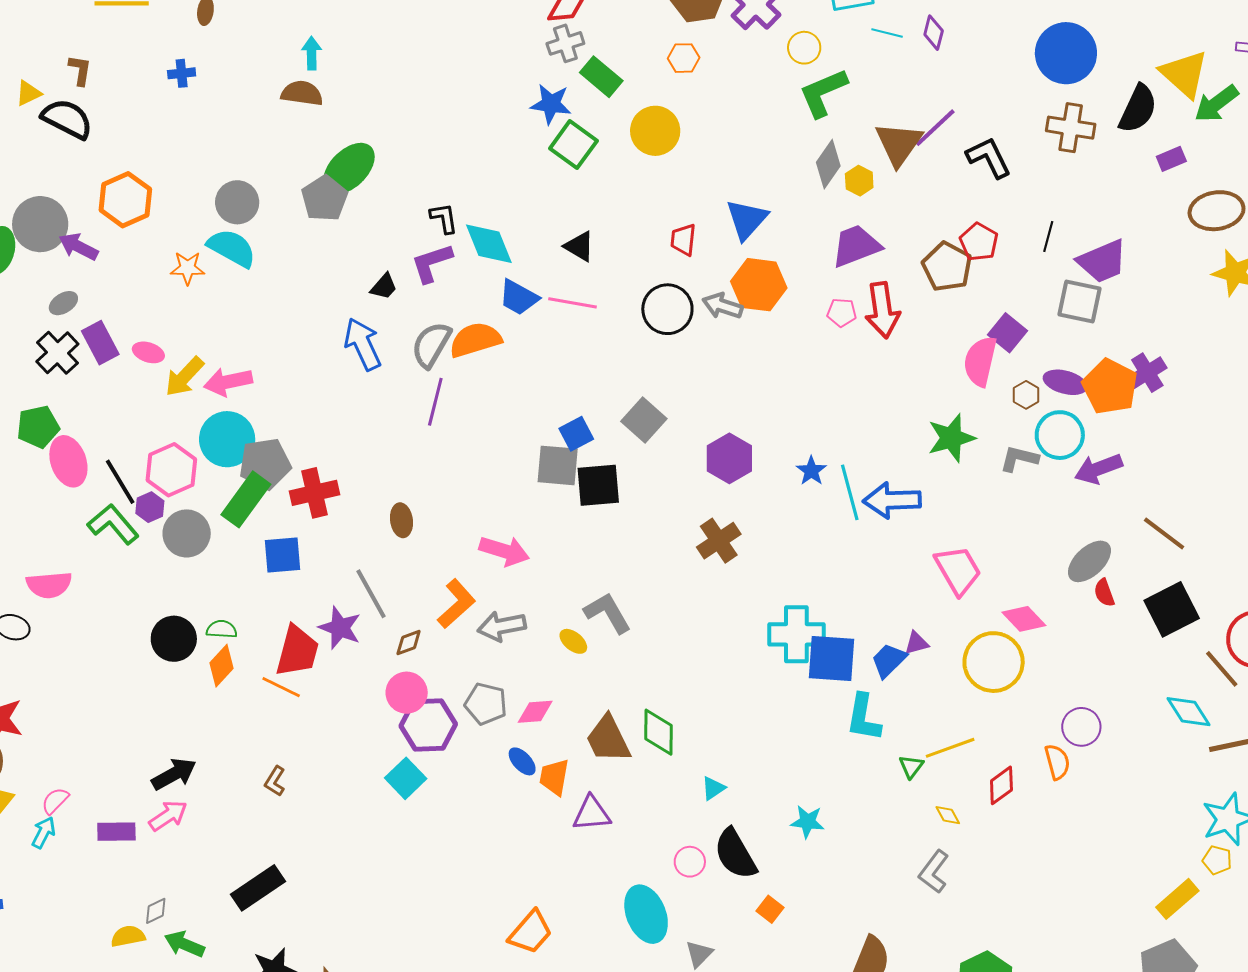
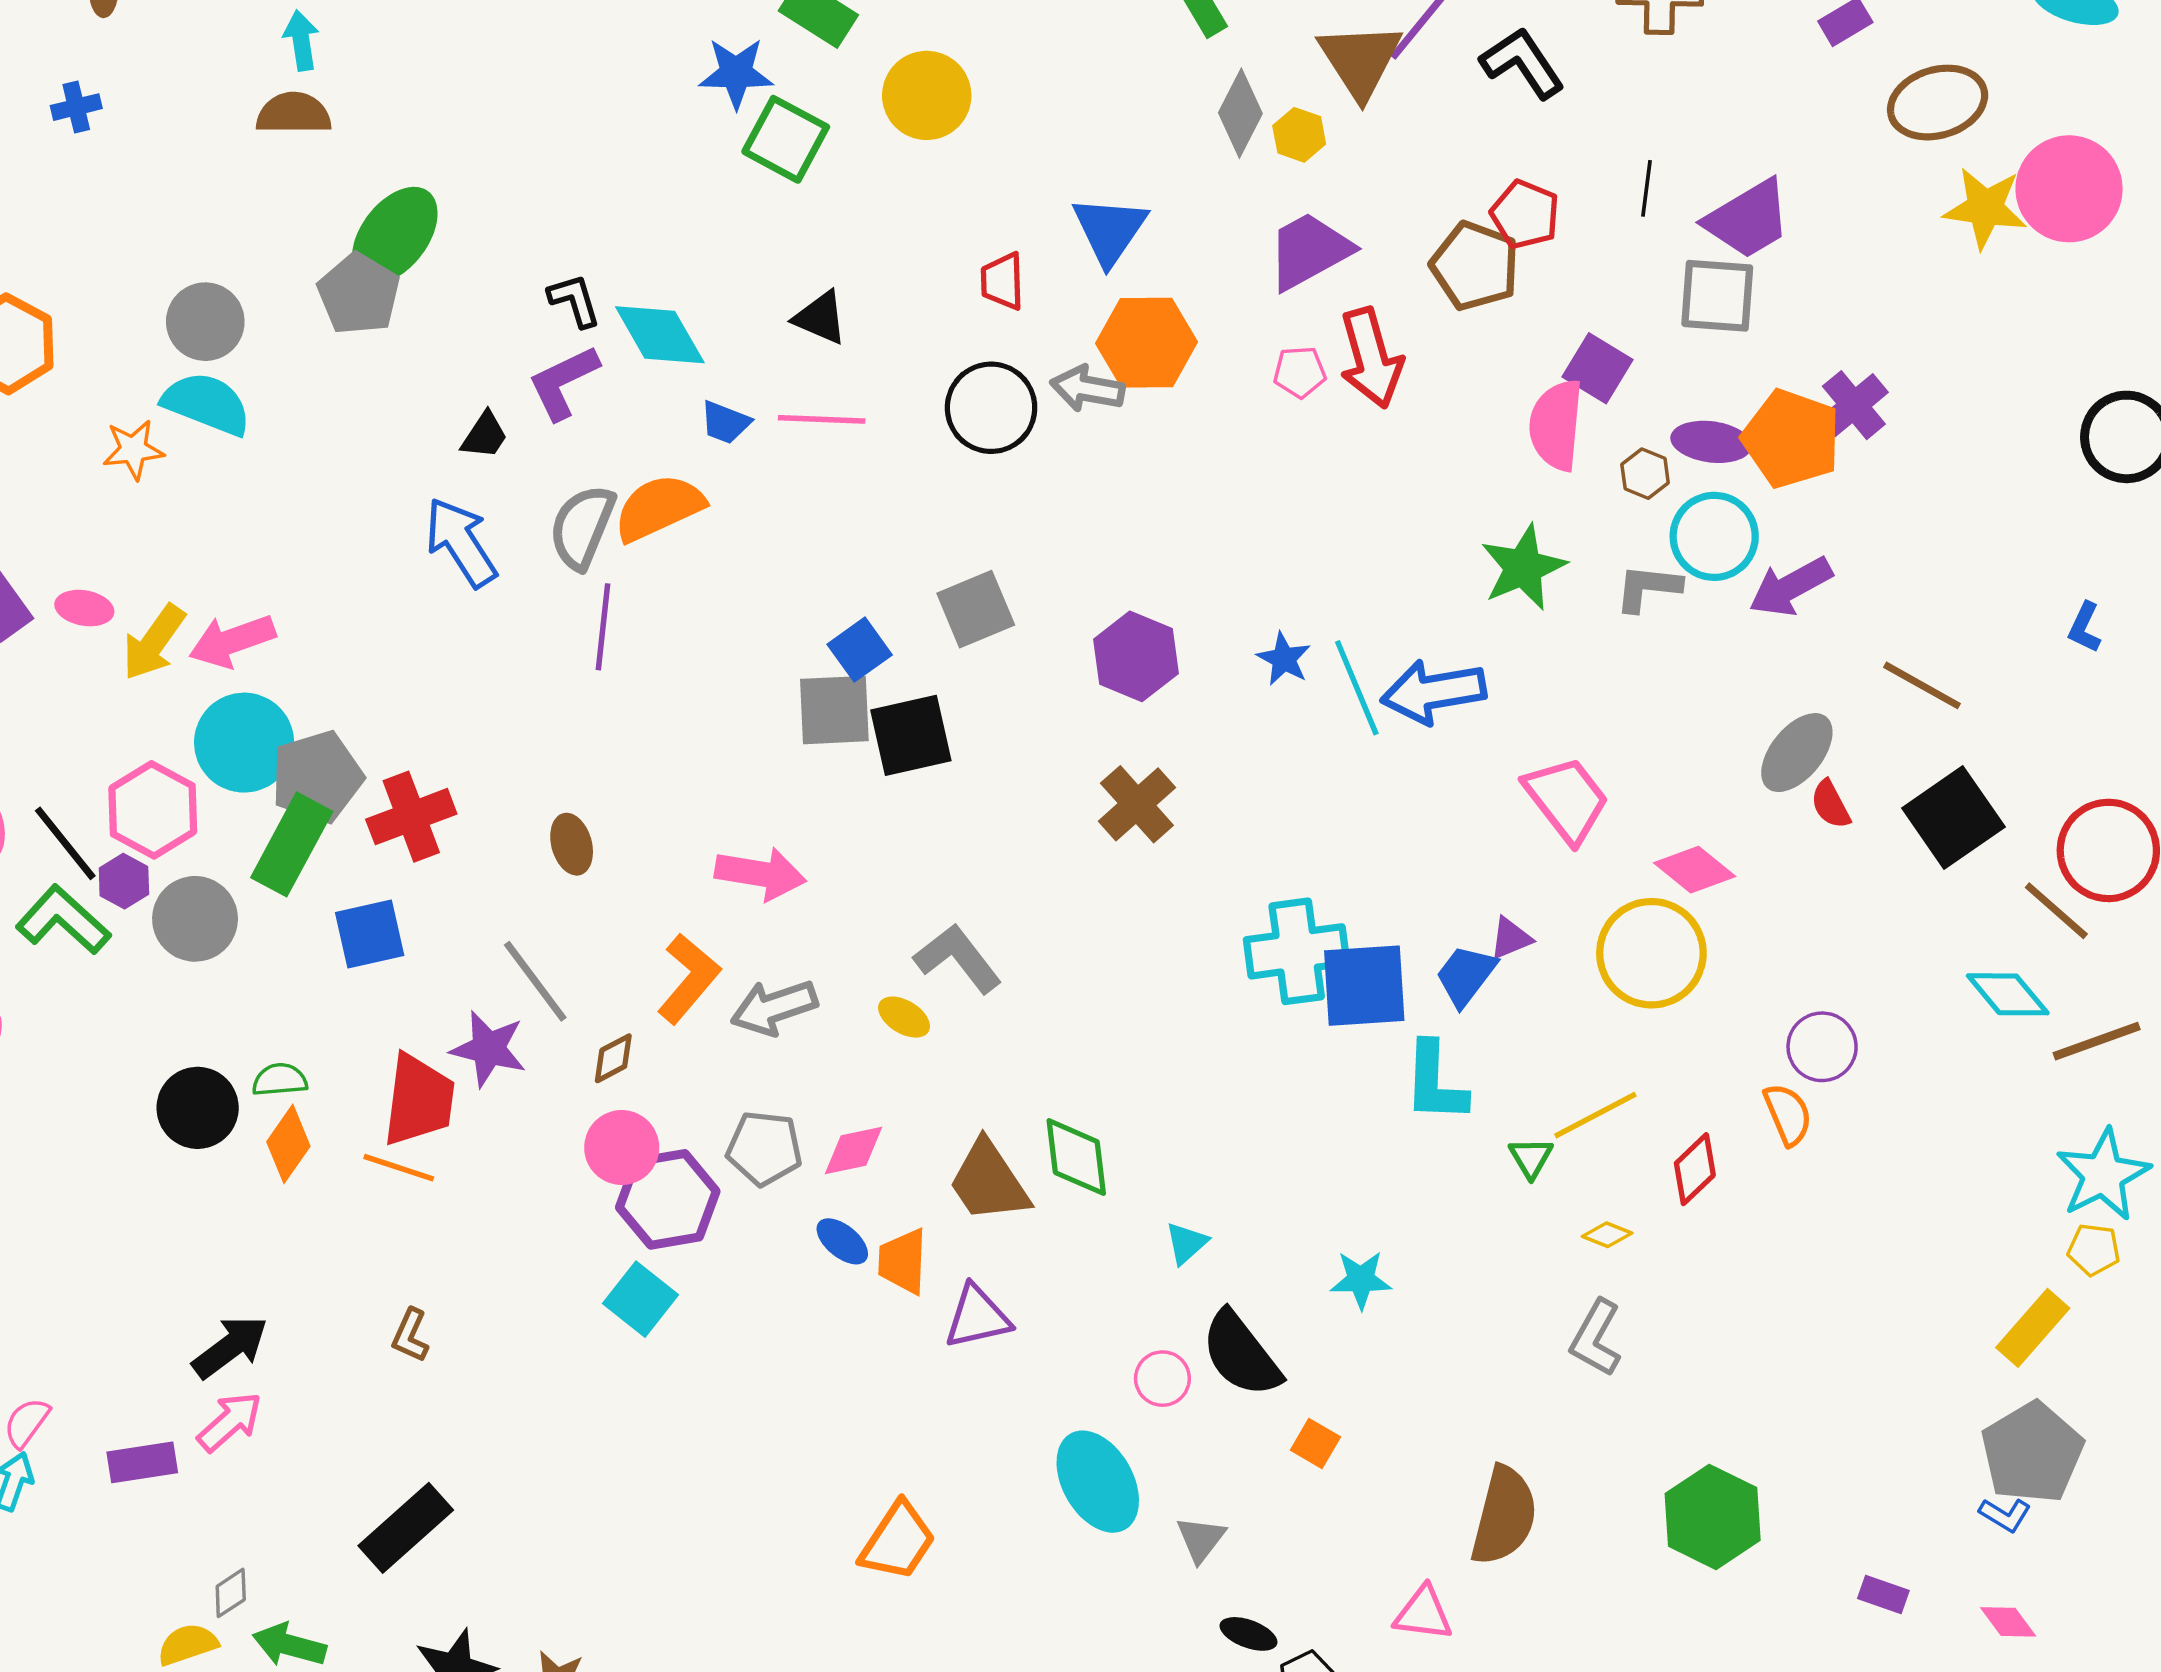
blue trapezoid: (519, 297) -> (725, 422), size x0.7
gray square: (644, 420) -> (976, 609), turned 33
yellow diamond: (948, 815) -> (1607, 1235), turned -32

